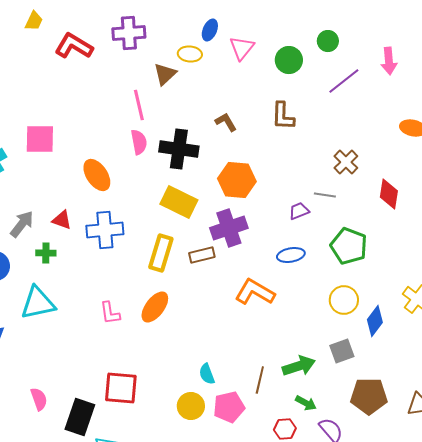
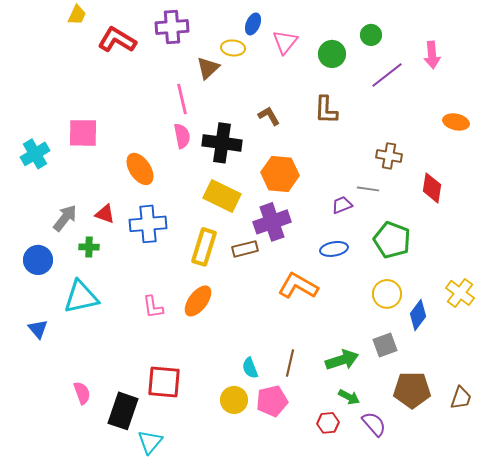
brown cross: (346, 162) -> (389, 156), turned -35
brown line: (260, 380) -> (290, 363), moved

